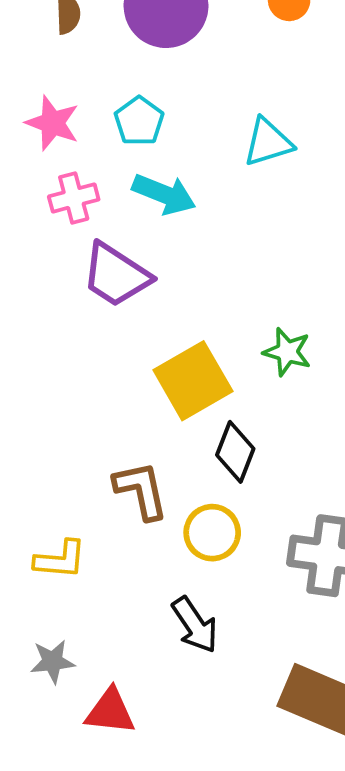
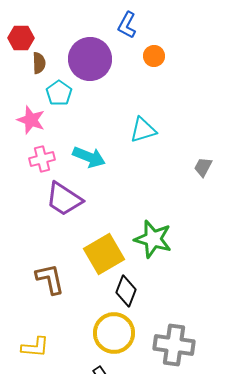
cyan pentagon: (139, 121) -> (59, 93), moved
green star: (287, 352) -> (153, 239), size x1.5
brown L-shape: (141, 490) -> (50, 279), moved
yellow circle: (212, 533) -> (114, 333), size x1.4

